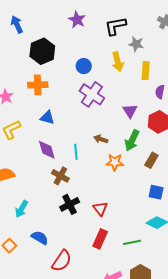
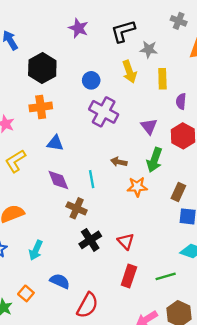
brown rectangle: (151, 160) -> (178, 192), moved

